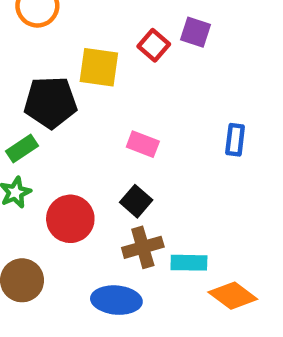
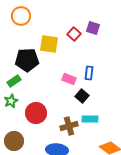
blue rectangle: (235, 140) -> (89, 73), moved
black square: (136, 201) -> (82, 96), moved
cyan rectangle: (189, 263) -> (90, 119), moved

